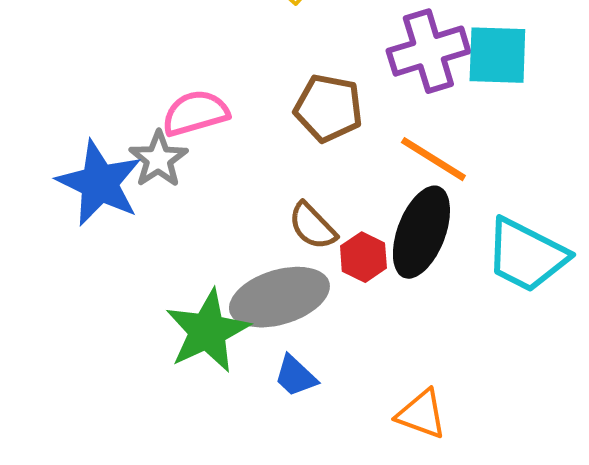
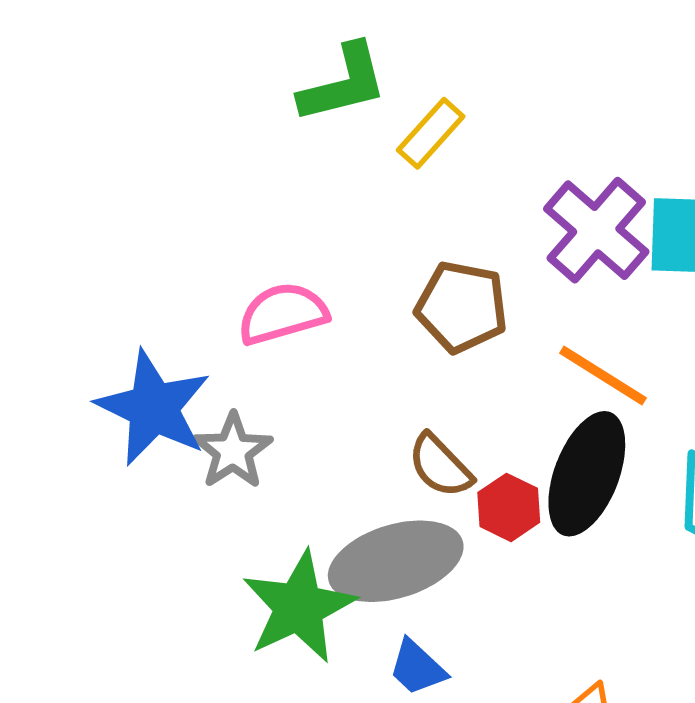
purple cross: (428, 51) -> (596, 230), turned -32
gray star: (158, 159) -> (233, 451), moved

